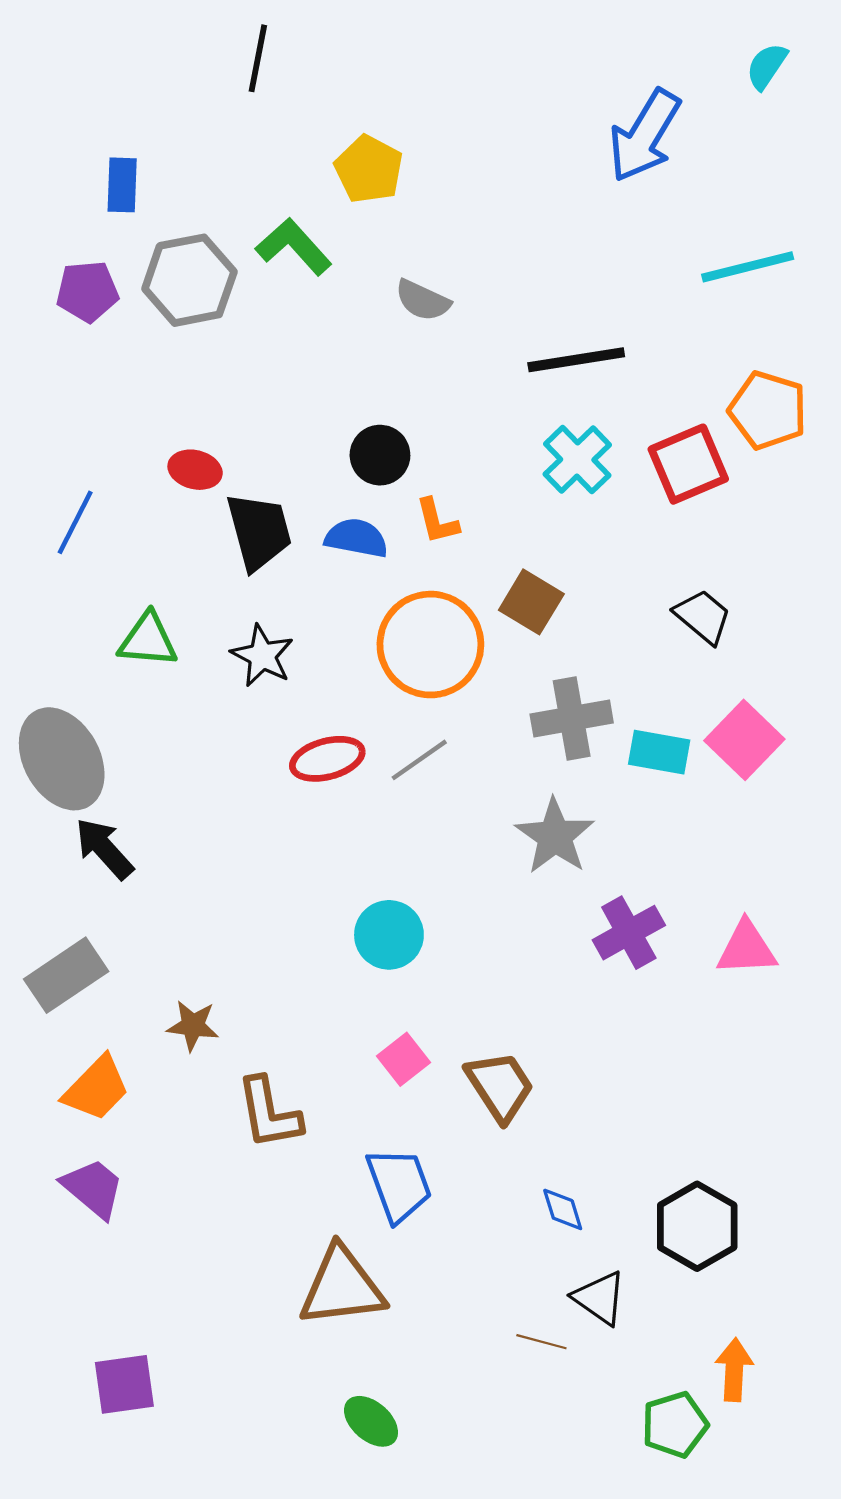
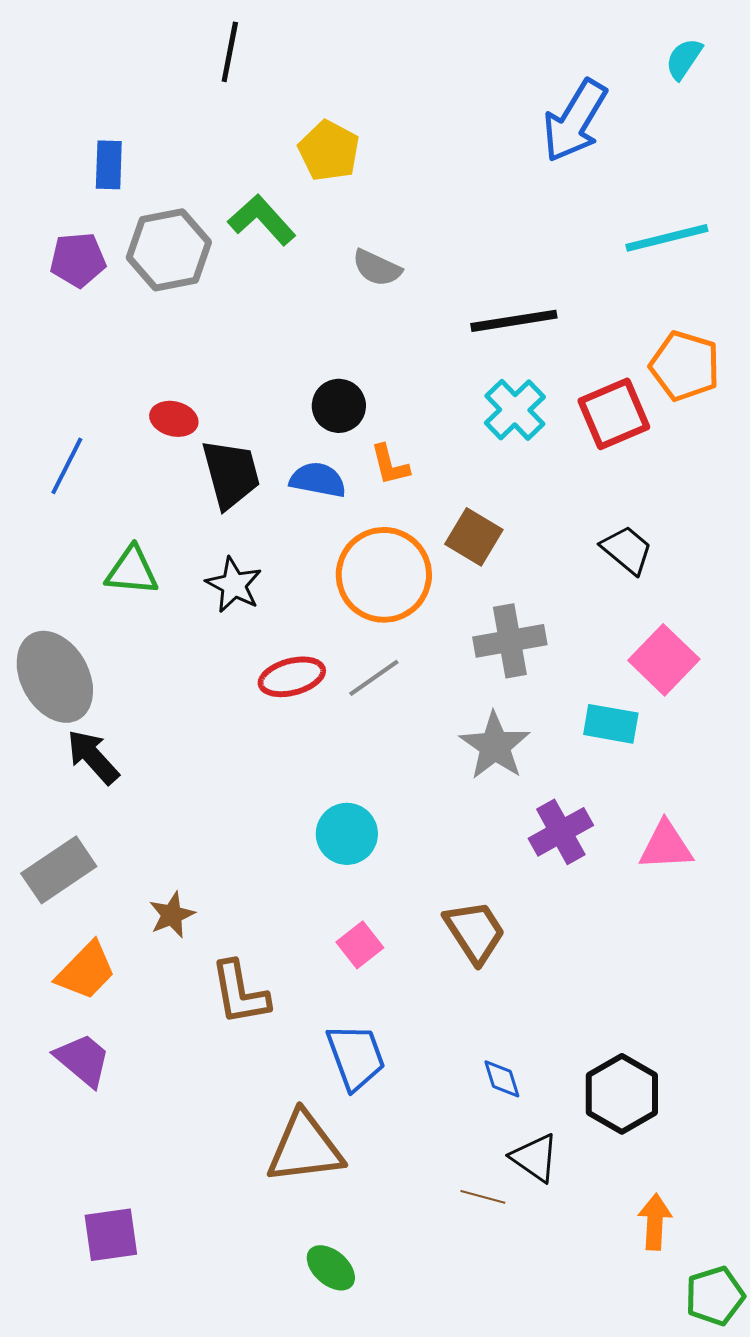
cyan rectangle: (659, 752) -> (611, 724), moved
brown star: (193, 1026) -> (172, 915), turned -30
brown trapezoid: (500, 1086) -> (475, 932), moved
green pentagon: (675, 1425) -> (715, 1296), moved

